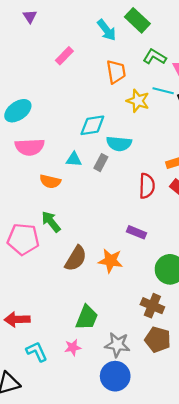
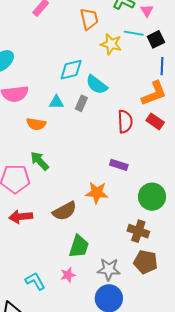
cyan semicircle: (119, 144) -> (97, 85), turned 35
brown semicircle: (76, 258) -> (64, 211), moved, turned 35
red arrow: (17, 319) -> (21, 217), moved

